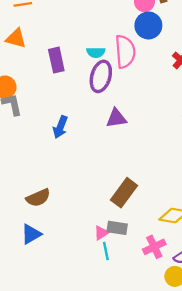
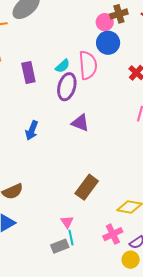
cyan semicircle: (96, 52) -> (63, 66), turned -42
purple triangle: (116, 118) -> (80, 123), turned 30
gray rectangle: (117, 228) -> (60, 246), moved, turned -30
pink triangle: (101, 233) -> (67, 222), turned -32

